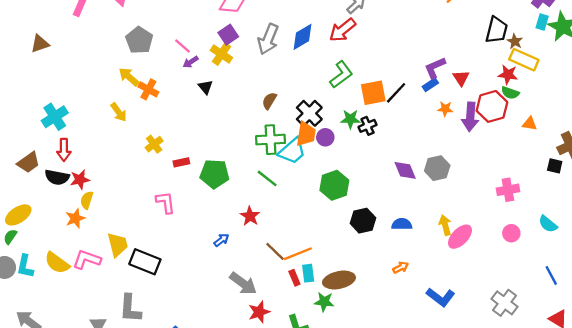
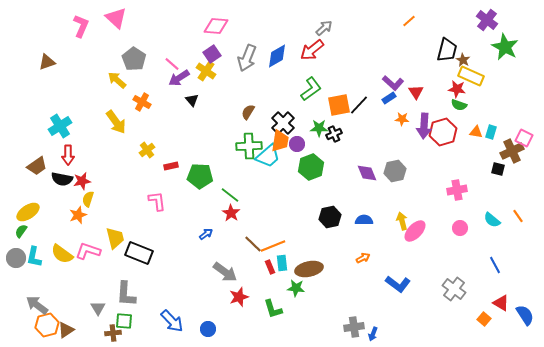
cyan rectangle: (542, 22) -> (491, 132), moved
purple arrow: (191, 62) -> (179, 78), size x1.5
purple L-shape: (435, 68) -> (393, 83), turned -115
yellow arrow: (129, 77) -> (117, 80), moved
red hexagon: (492, 106) -> (443, 132), moved
yellow arrow: (119, 112) -> (116, 122), size x1.4
green line: (267, 178) -> (230, 195), moved
green hexagon: (334, 185) -> (311, 167), moved

